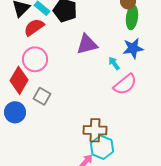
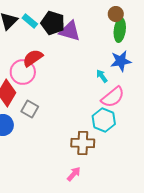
red semicircle: (34, 27) -> (33, 58), moved
purple triangle: (87, 44) -> (70, 31), moved, turned 30
cyan hexagon: (102, 147) -> (104, 120), moved

